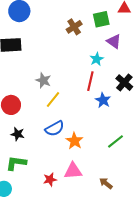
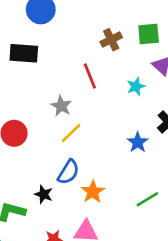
red line: (90, 81) -> (90, 76), moved, turned -42
blue semicircle: (55, 129) -> (68, 172), turned -36
black star: (18, 134) -> (44, 194), moved

